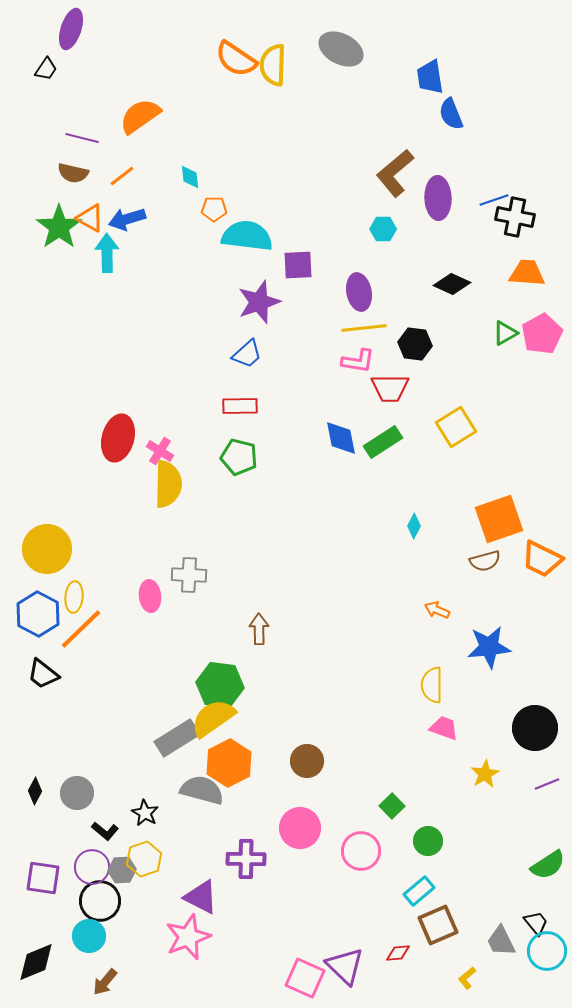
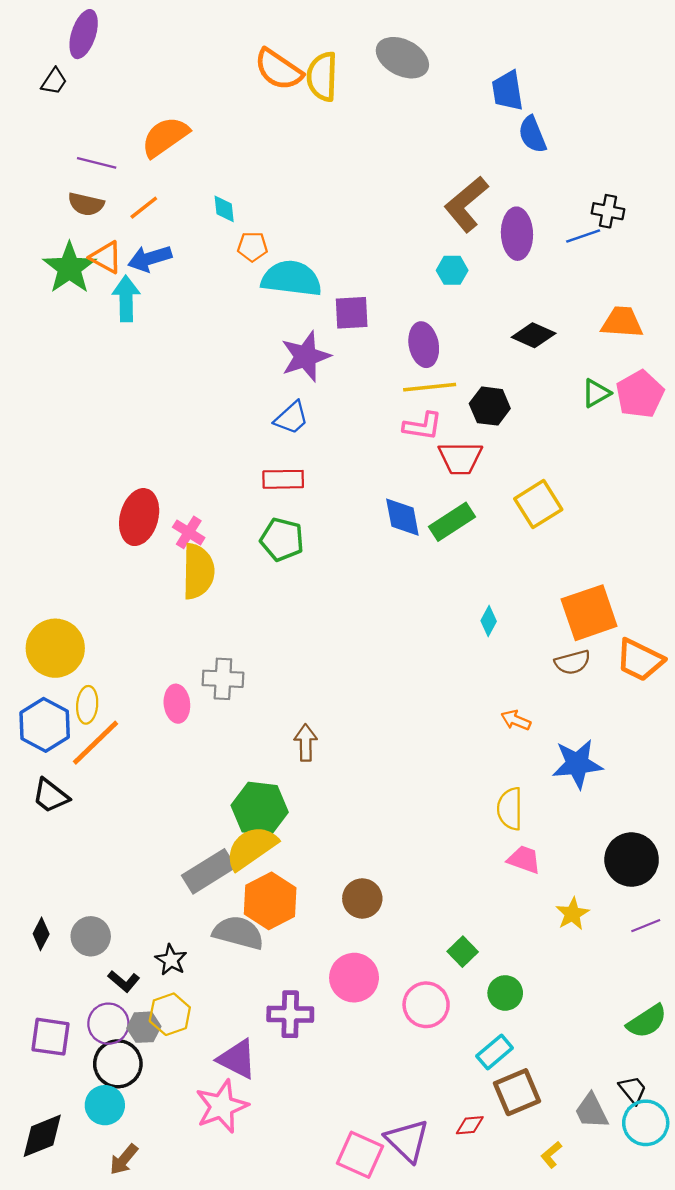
black cross: (515, 217) -> (608, 211), moved, size x0.7

